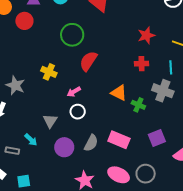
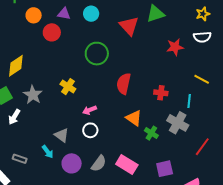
red star: (146, 35) -> (175, 47), moved
red semicircle: (88, 61) -> (124, 84), moved, turned -30
gray triangle: (50, 121) -> (62, 135), turned -35
cyan arrow: (31, 140) -> (48, 152), moved

